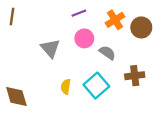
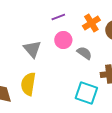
cyan square: (96, 86) -> (86, 93), moved, turned -30
yellow semicircle: (66, 87) -> (28, 84), moved, size x1.6

